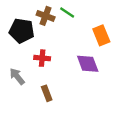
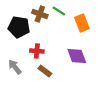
orange rectangle: (101, 35) -> (82, 23), moved
brown rectangle: (47, 93) -> (45, 71), moved, turned -32

